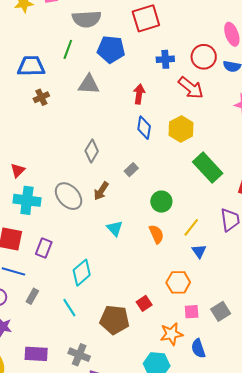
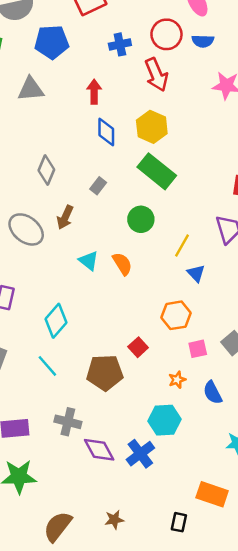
red arrow: (191, 88) -> (156, 75), turned 36
green rectangle: (208, 168) -> (157, 171), moved
orange semicircle: (156, 234) -> (122, 264), moved
orange star: (171, 334) -> (177, 380), size x0.6

